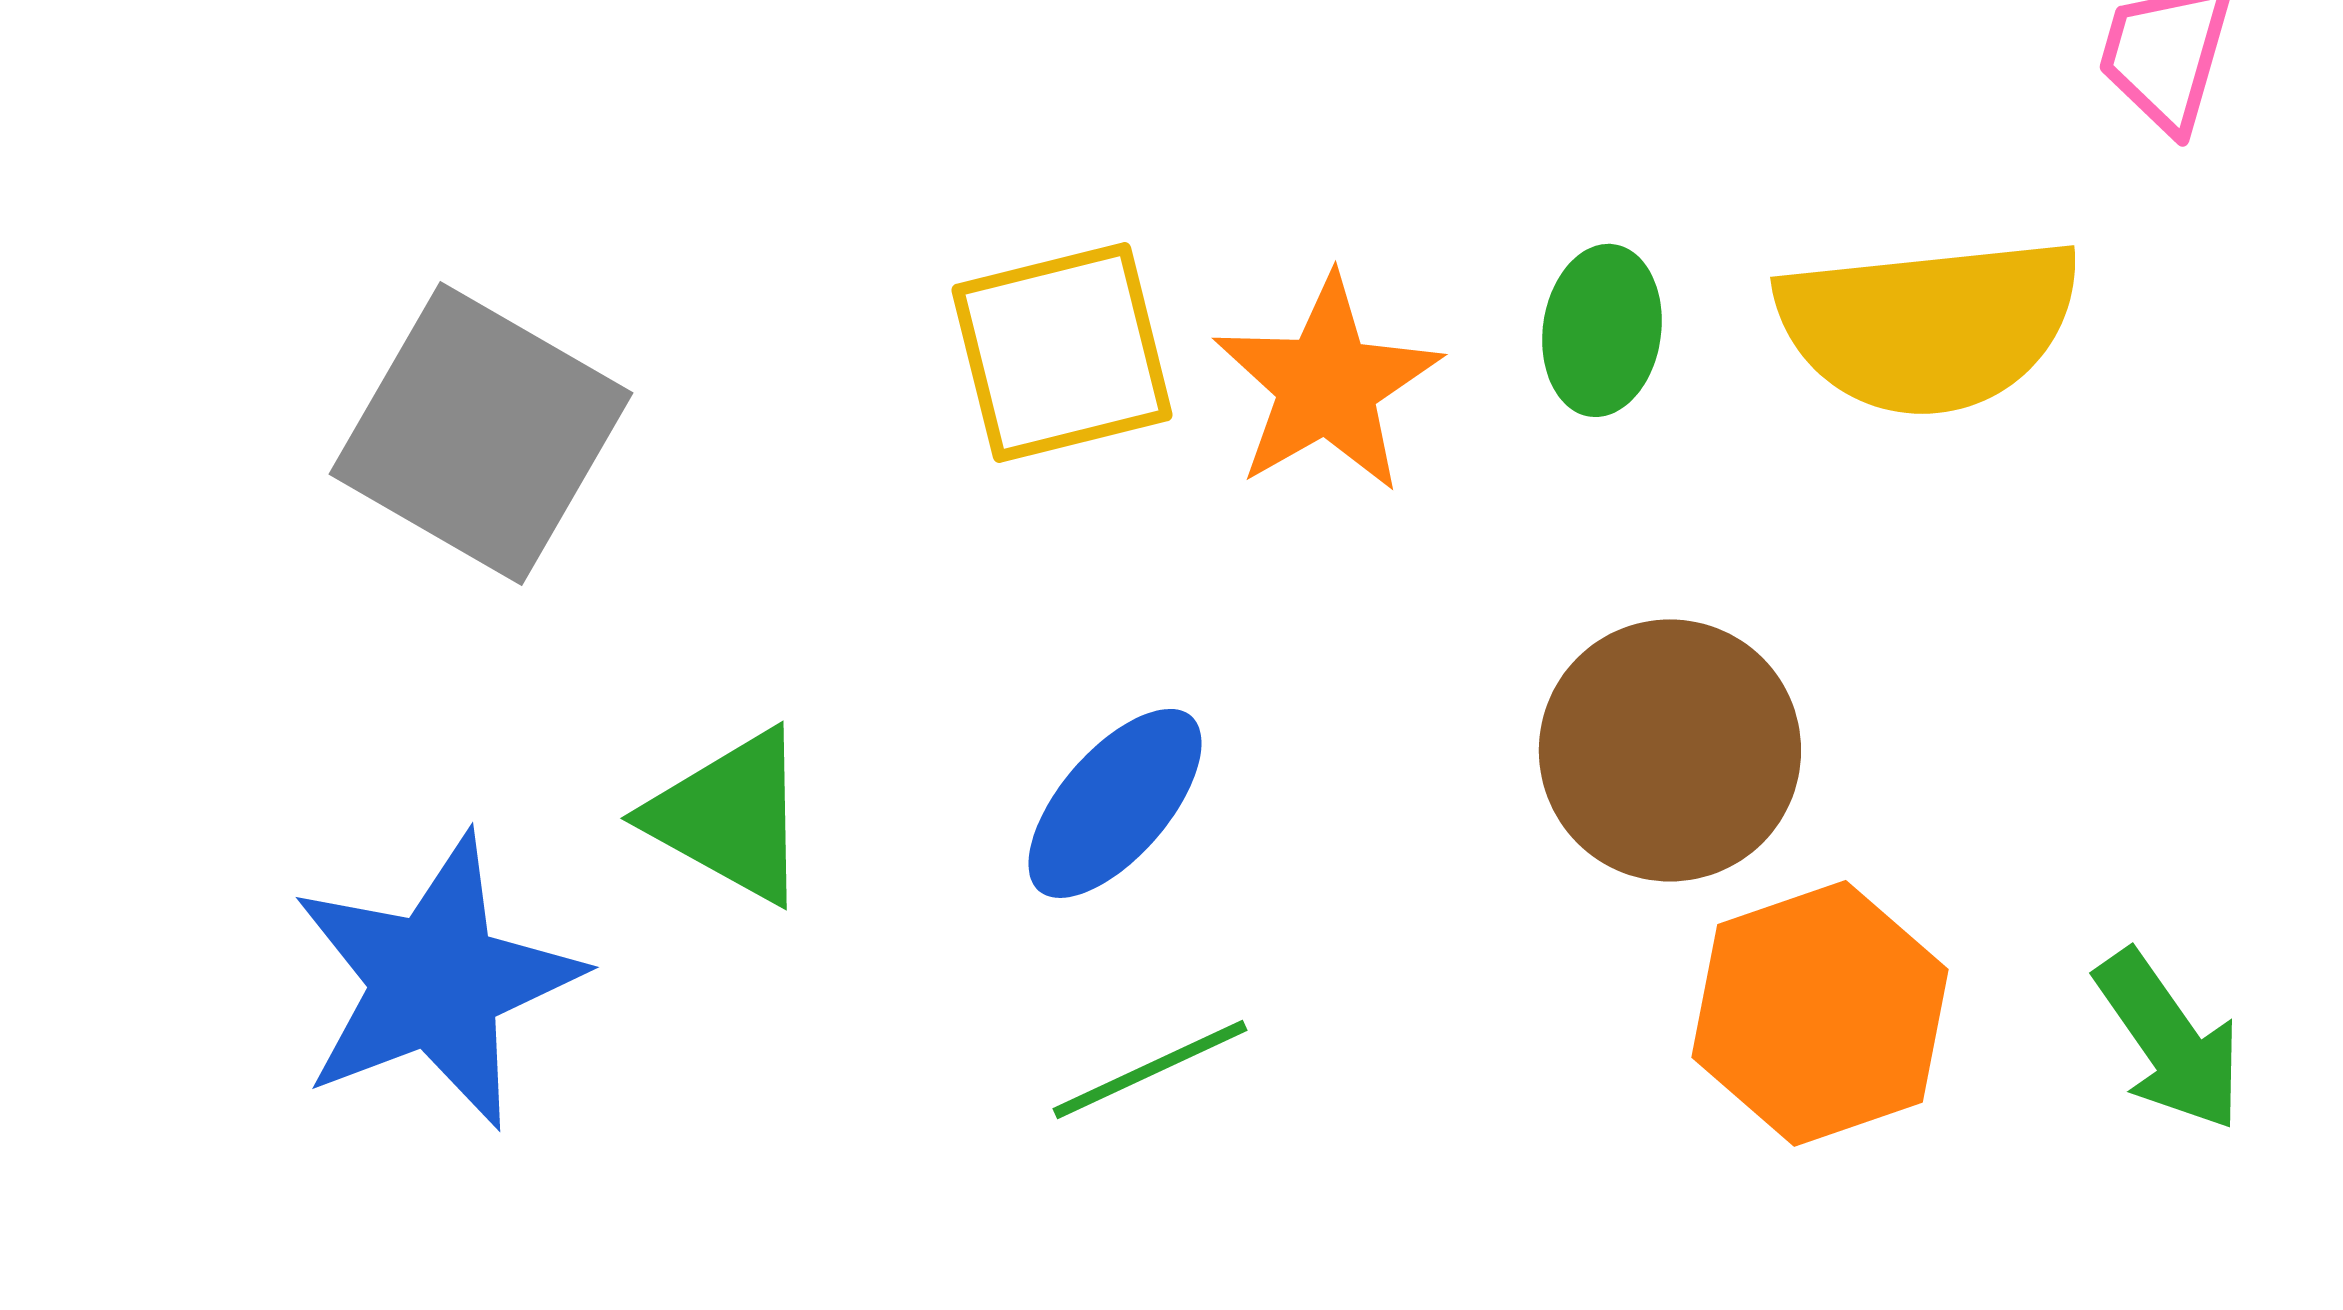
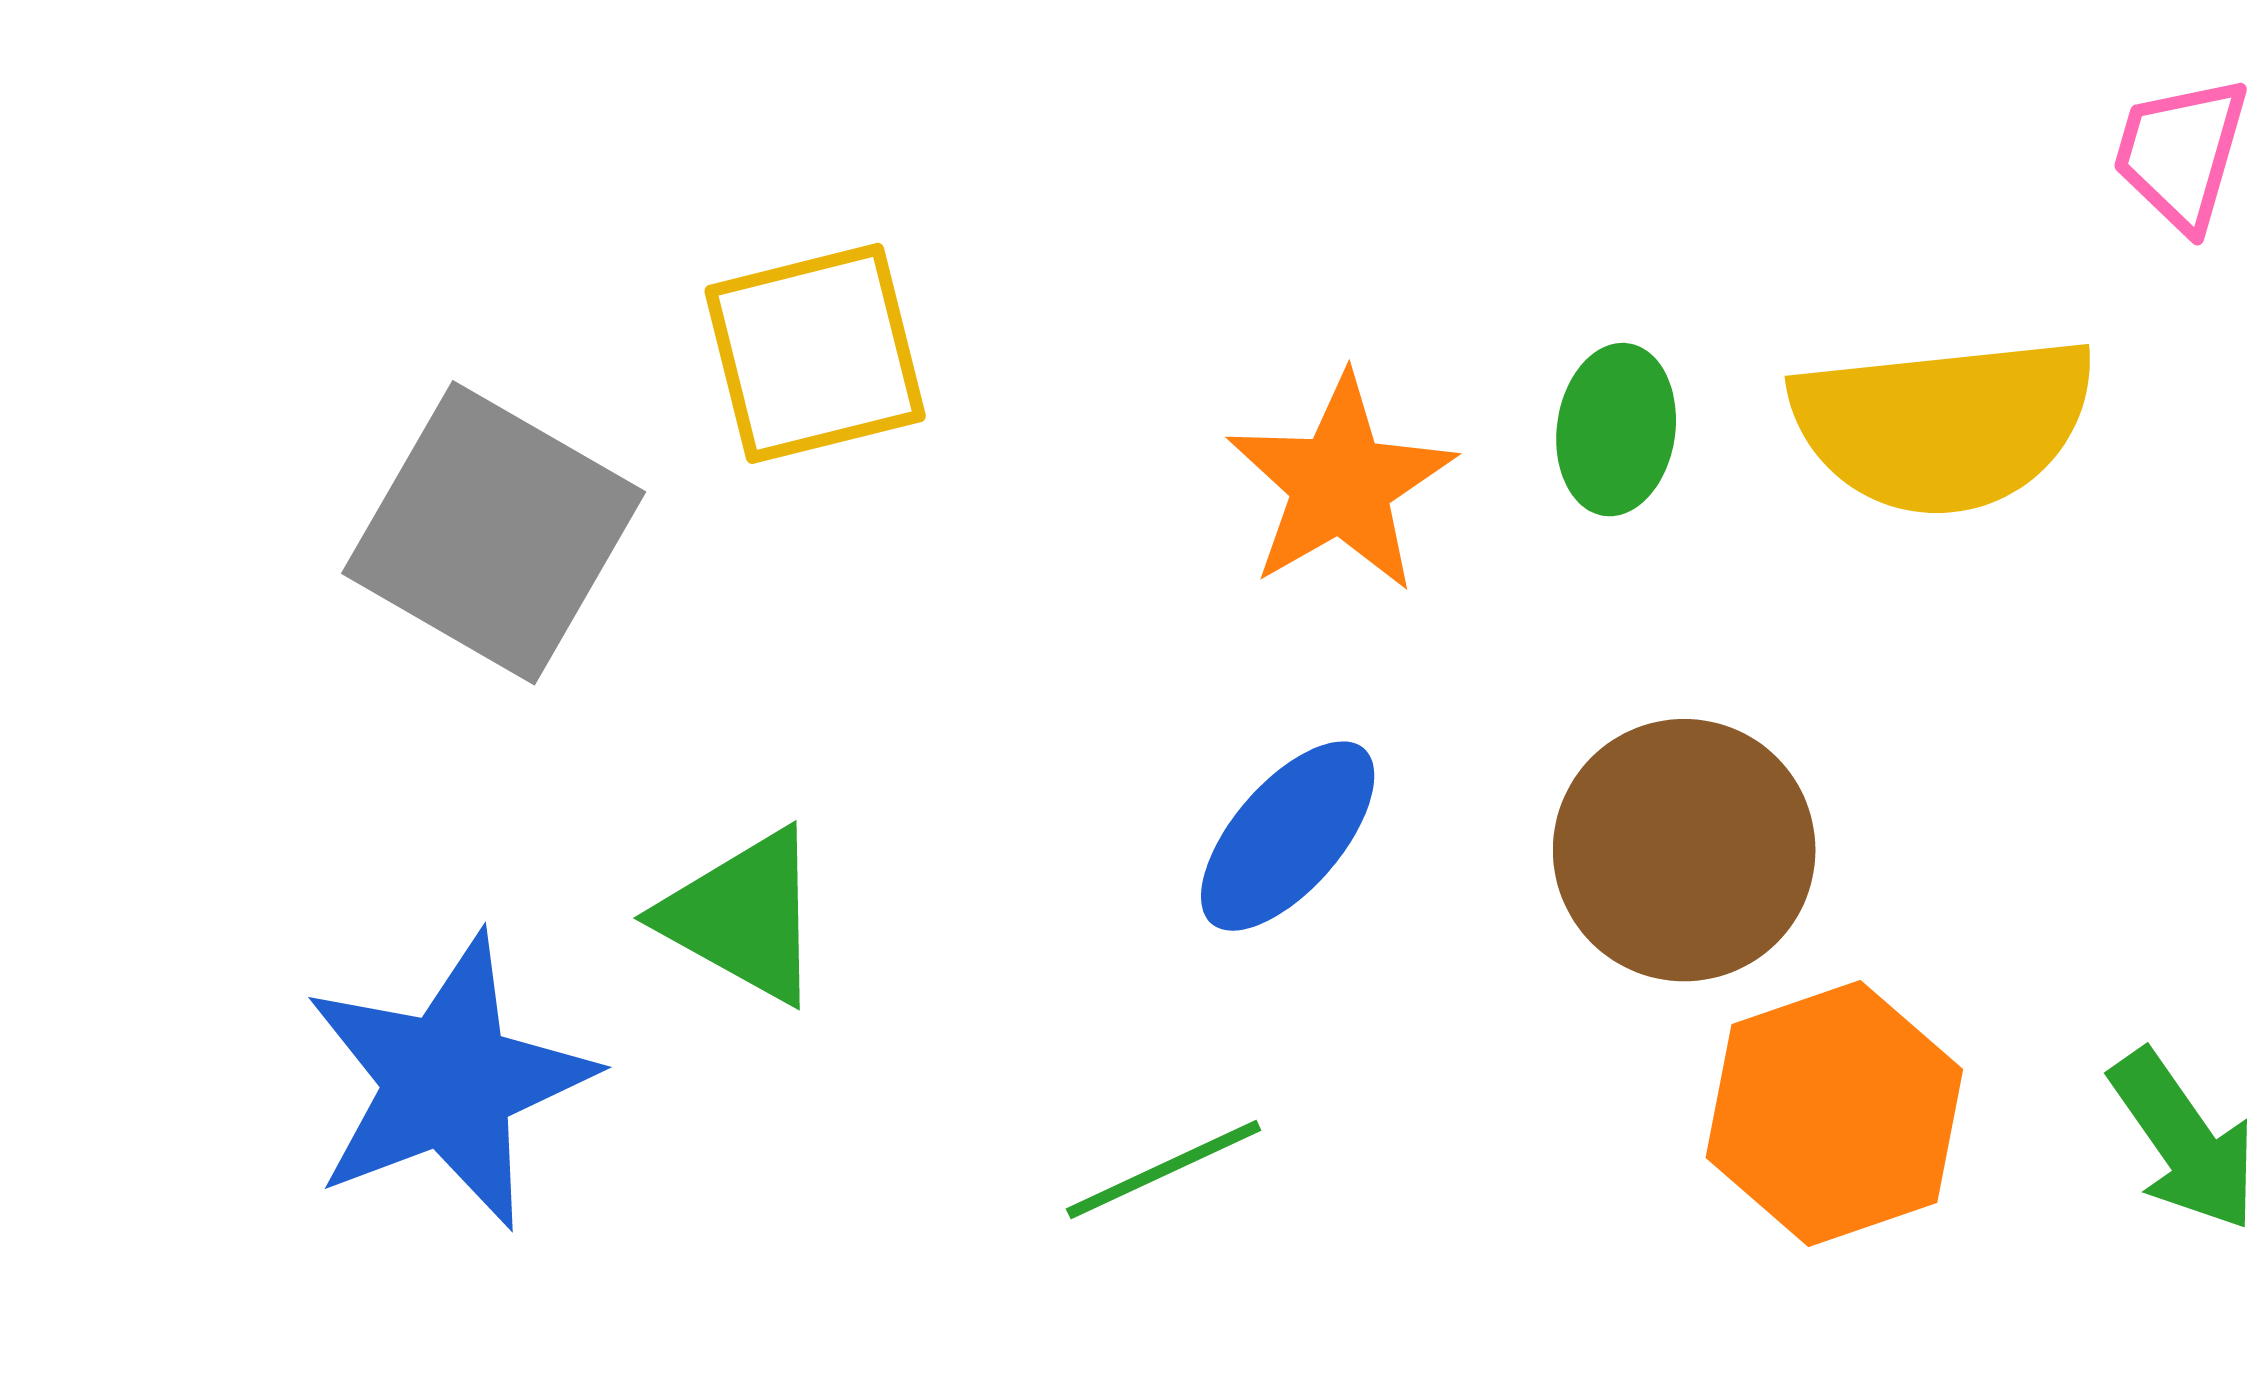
yellow square: (1062, 352) -> (815, 353), moved
blue ellipse: (1115, 803) -> (1288, 836), moved

